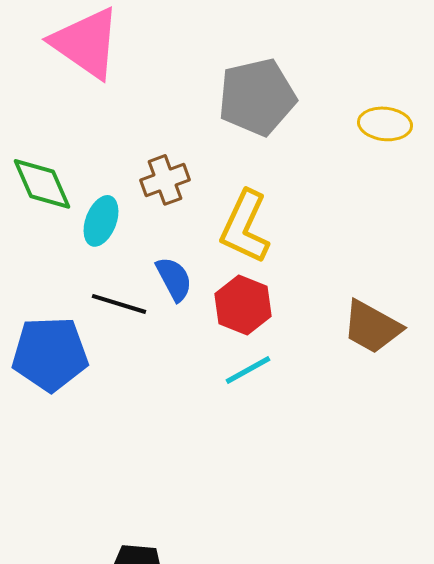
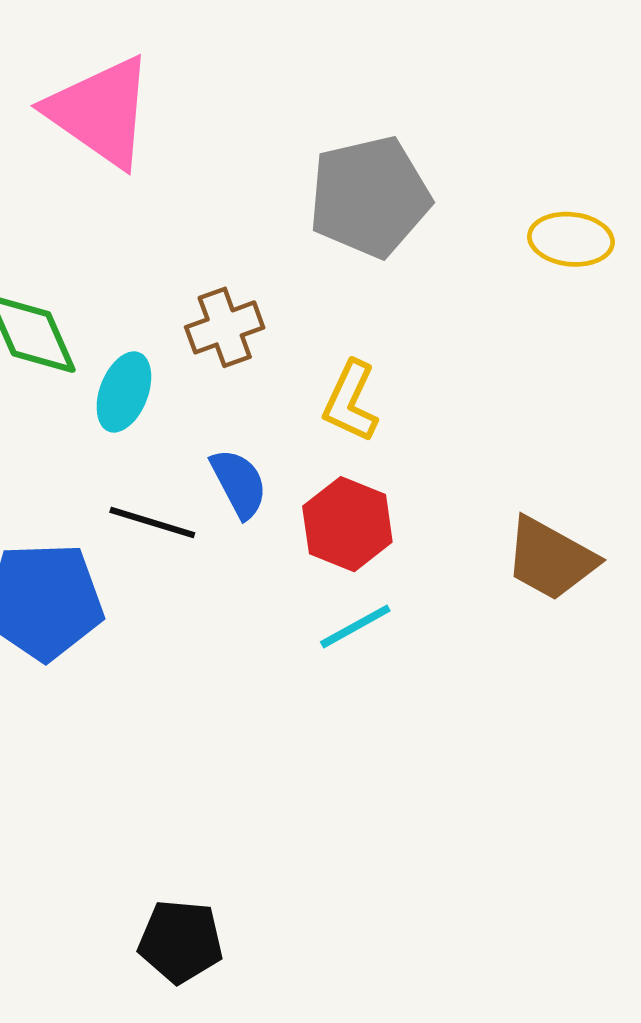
yellow L-shape: (245, 227) -> (351, 401), size x0.7

